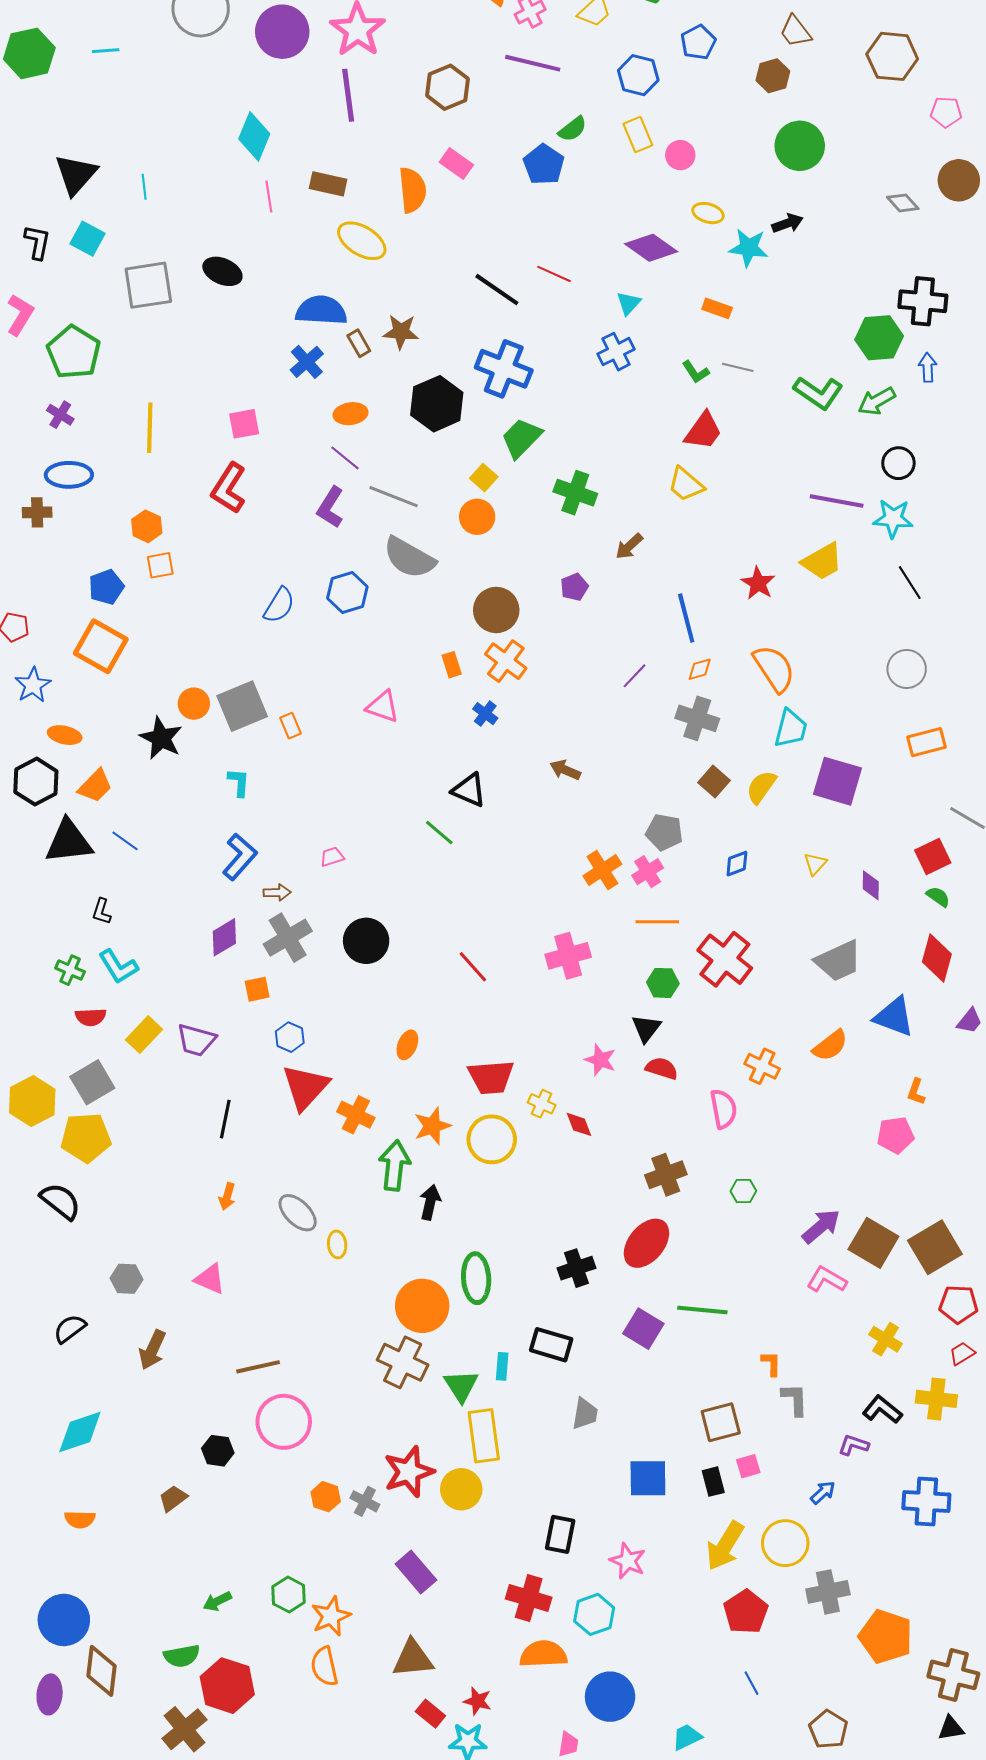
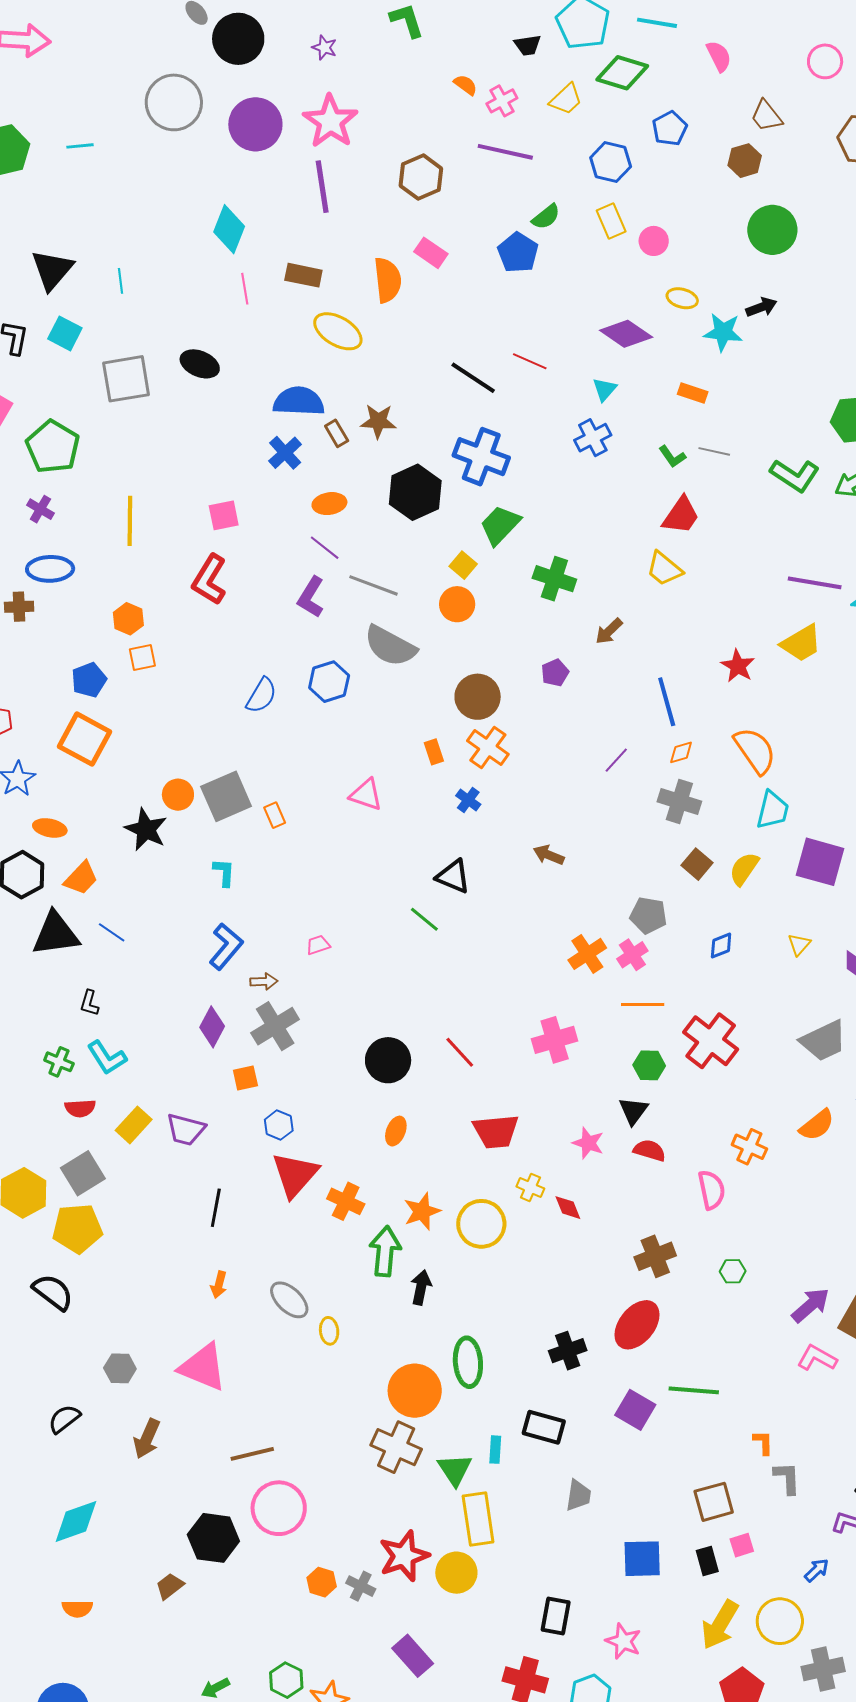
purple diamond: (224, 937) -> (212, 1027), turned -30
black circle: (366, 941) -> (388, 1060), moved
red trapezoid: (491, 1077) -> (496, 1131), moved
pink triangle: (210, 1279) -> (203, 1367), size x1.6
black hexagon: (218, 1451) -> (213, 1538), size x1.6

